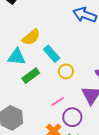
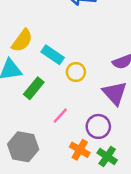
pink line: (58, 101) -> (60, 116), moved

